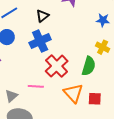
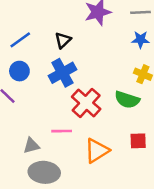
green semicircle: (89, 66) -> (127, 100), turned 96
orange triangle: (73, 93) -> (97, 151), moved, turned 45
gray triangle: (11, 96) -> (31, 146), turned 32

